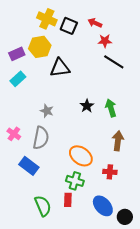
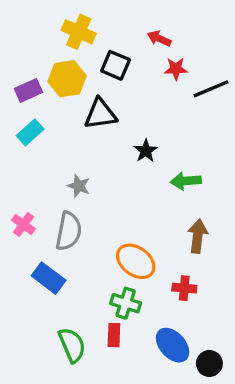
black square: (69, 26) -> (116, 65), moved
black line: (114, 62) -> (211, 89), moved, turned -55
black star: (87, 106) -> (146, 151), moved
green arrow: (111, 108) -> (186, 181), turned -78

